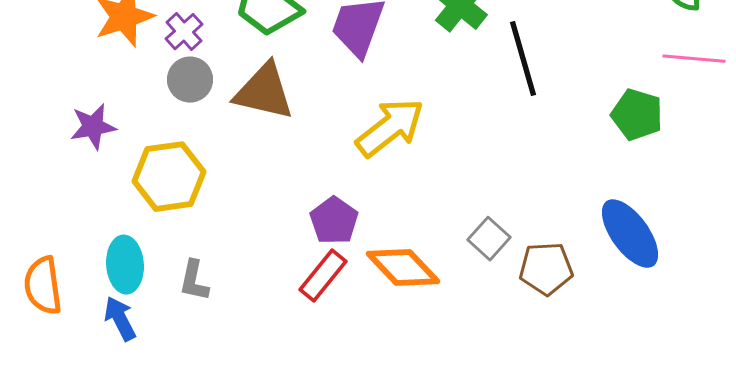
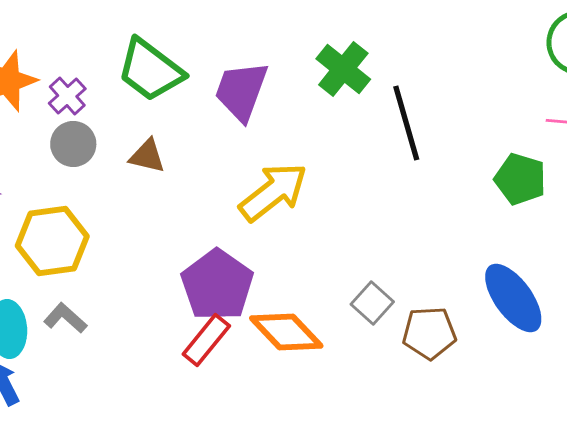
brown triangle: (264, 92) -> (147, 156), size x0.6
purple pentagon: (334, 221) -> (217, 285), size x1.5
gray L-shape: (194, 281) -> (65, 318), moved, turned 120

